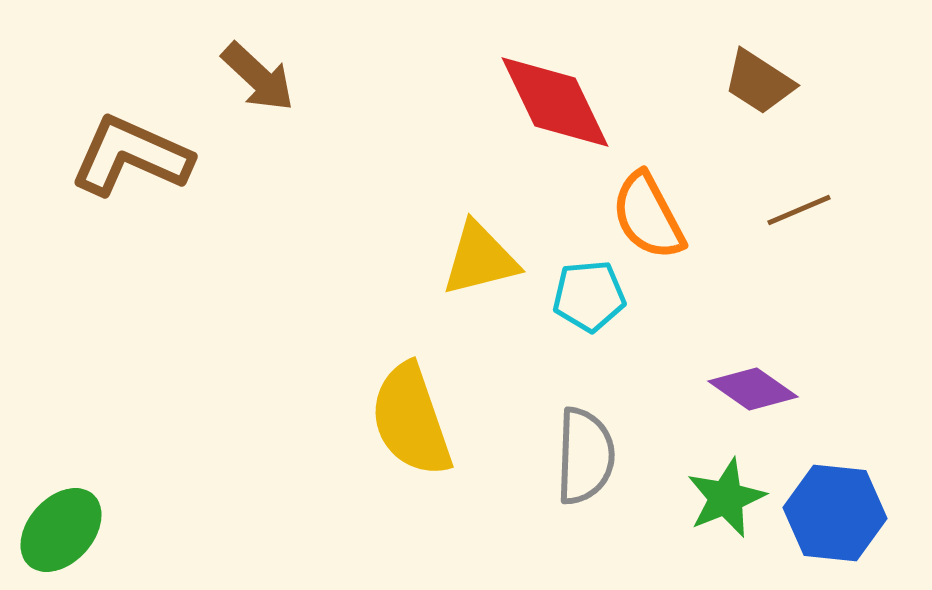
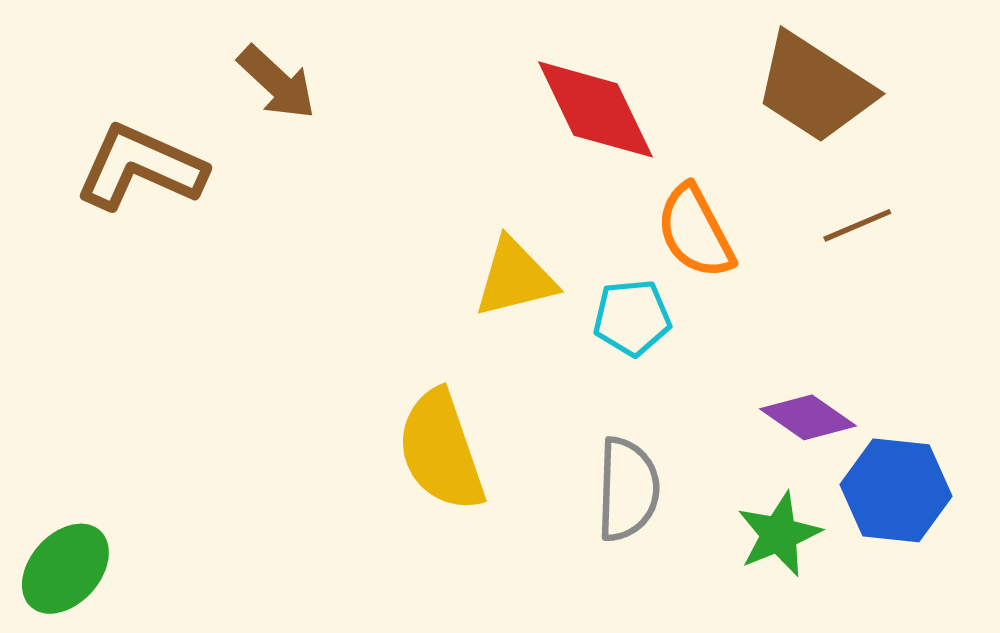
brown trapezoid: (759, 82) -> (814, 88), size x1.6
blue hexagon: (835, 513) -> (896, 490), moved

